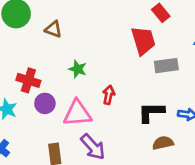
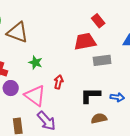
brown triangle: (53, 29) -> (18, 32), size x1.6
red trapezoid: (143, 41) -> (85, 42), turned -85
pink triangle: (77, 113) -> (35, 96), turned 40

